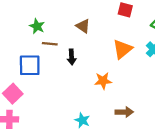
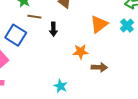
blue square: (30, 65) -> (16, 35), turned 30
brown arrow: (124, 112) -> (99, 67), moved

